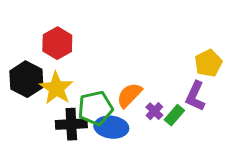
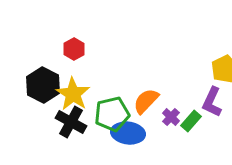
red hexagon: (57, 43) -> (74, 49), size x0.7
black cross: (71, 124) -> (71, 122), moved, turned 32

